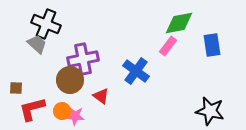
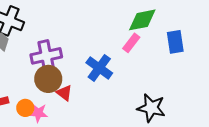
brown circle: (70, 80) -> (48, 79), moved
black star: (210, 111) -> (151, 108), moved

